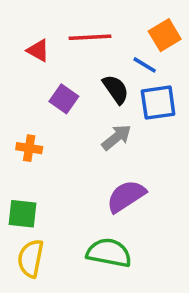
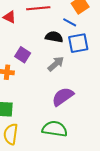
black semicircle: (116, 89) -> (54, 37), turned -42
purple square: (64, 99) -> (23, 55), moved

